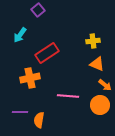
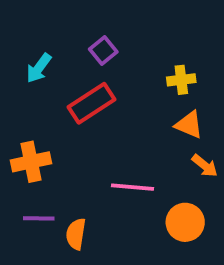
purple square: (38, 10) -> (103, 51), moved
orange cross: (30, 78) -> (31, 162), moved
orange circle: (100, 105) -> (185, 222), moved

